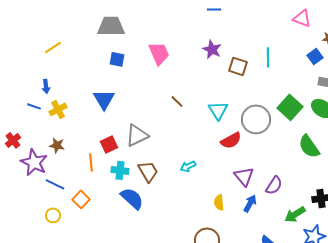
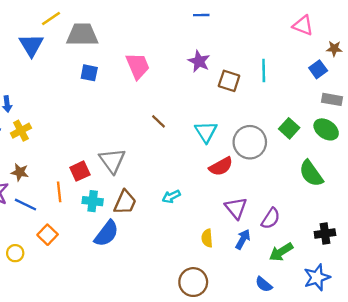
yellow line: (53, 47) -> (51, 18), moved
blue triangle: (104, 99) -> (31, 45), moved
green square: (290, 107) -> (289, 128), size x0.7
gray triangle: (137, 135) -> (112, 161), turned -40
brown trapezoid: (148, 171) -> (125, 202), turned 55
blue line: (55, 184) -> (26, 205), moved
blue semicircle: (132, 198) -> (106, 233), turned 85
green arrow: (295, 214) -> (281, 252), moved

